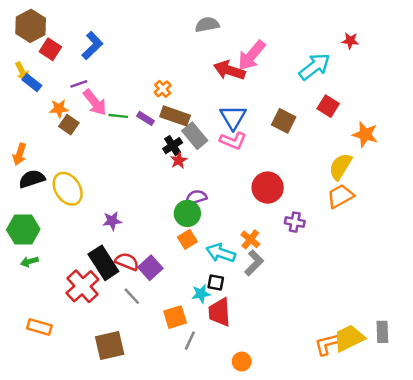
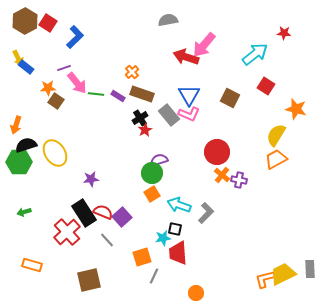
red square: (50, 49) -> (48, 23), moved
gray rectangle: (195, 136) -> (169, 115), moved
green hexagon: (23, 229) -> (19, 162), moved
orange cross: (250, 239) -> (222, 175), moved

